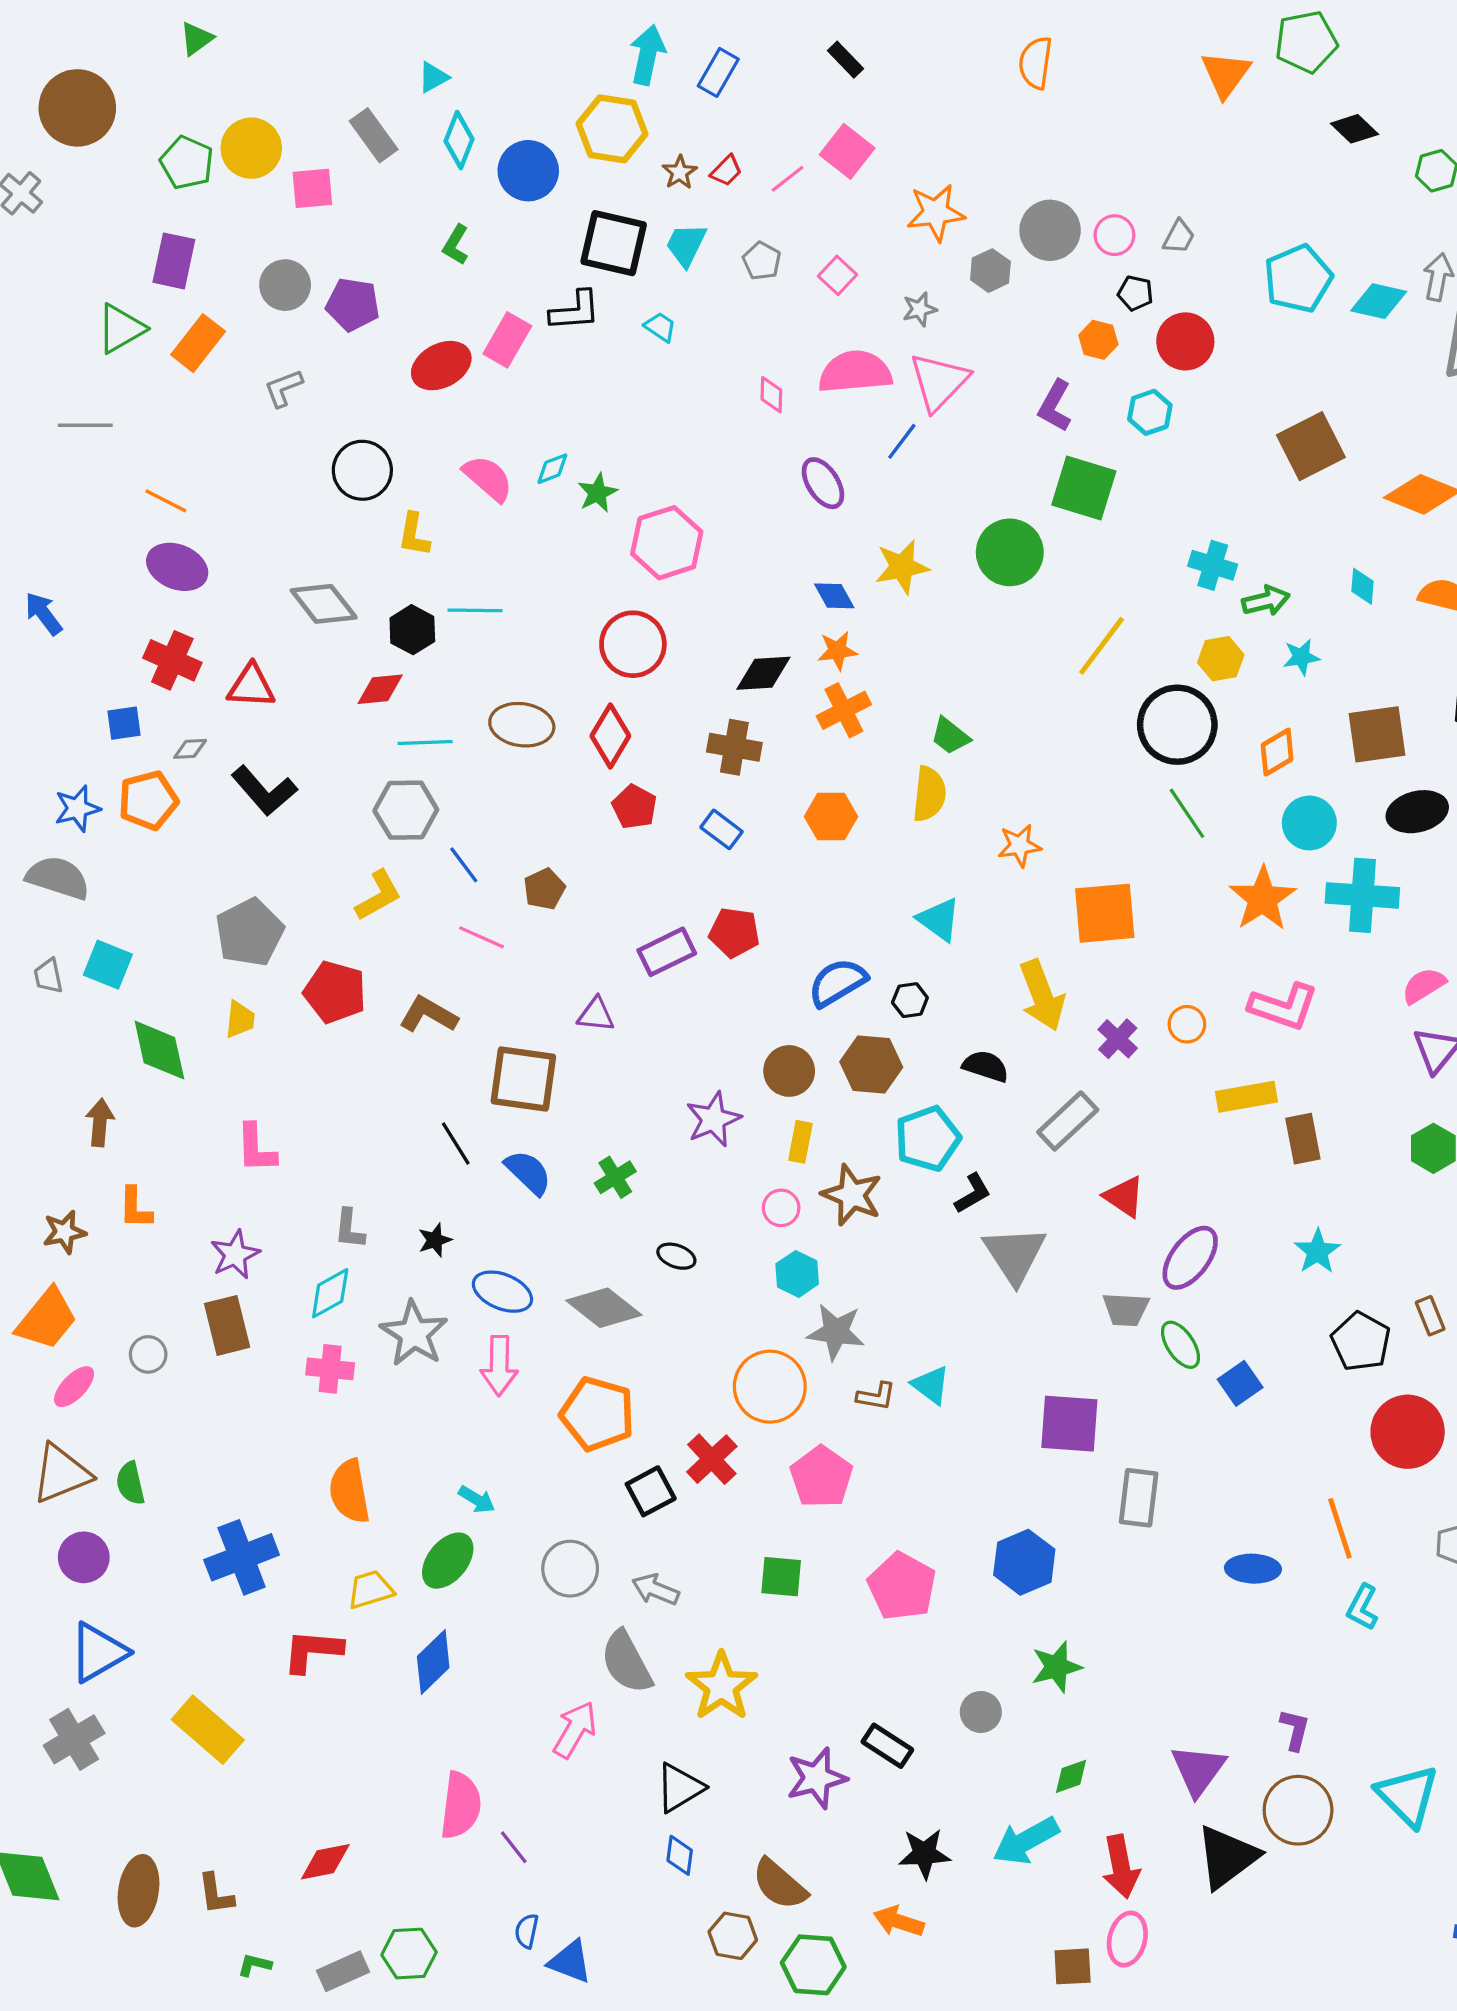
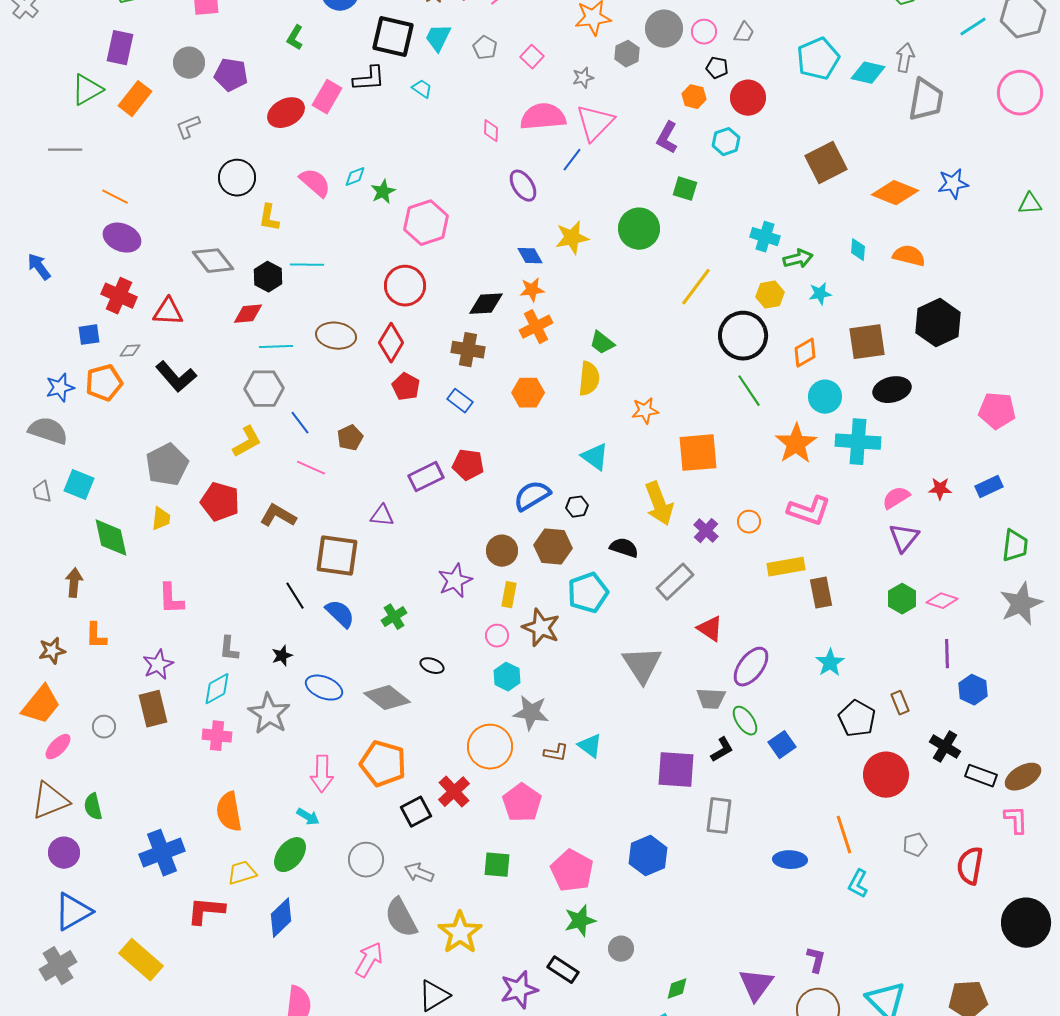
green square: (1084, 488) -> (685, 189), size x0.6
black L-shape: (973, 1193) -> (722, 750), moved
pink arrow: (499, 1366) -> (322, 774), moved
green star: (1056, 1667) -> (580, 921), moved

